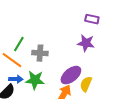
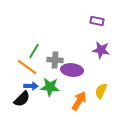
purple rectangle: (92, 19) -> (97, 21), moved
purple ellipse: (71, 75) -> (72, 70), moved, turned 45

